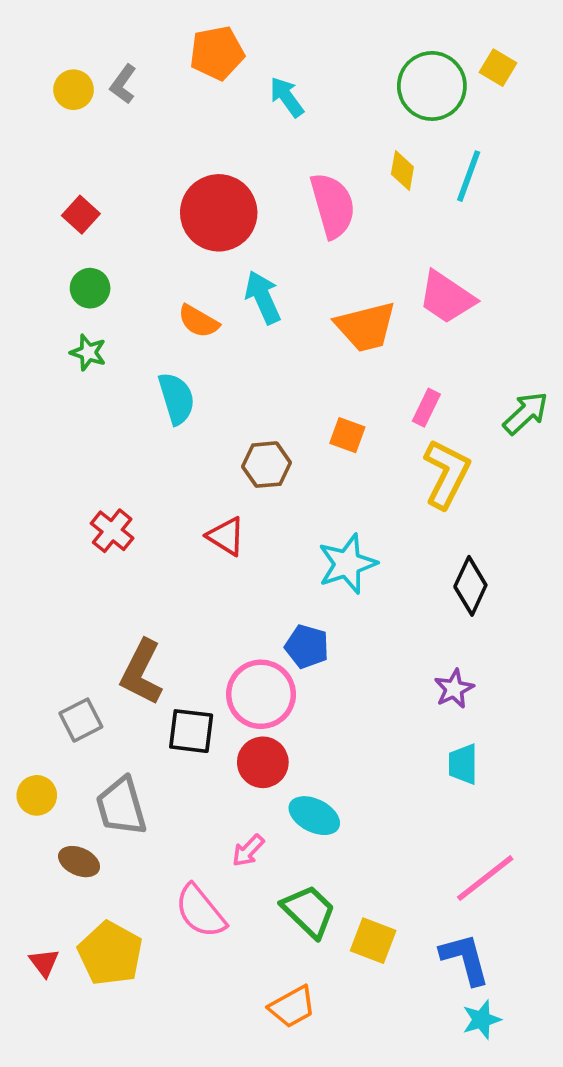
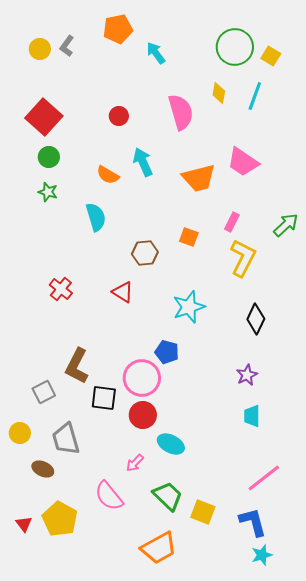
yellow square: (498, 68) -> (271, 56), moved
red circle: (219, 213) -> (119, 116), size x0.5
red square: (81, 215) -> (44, 117), size x1.8
orange trapezoid: (292, 1007) -> (159, 548), size x1.4

